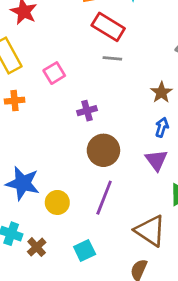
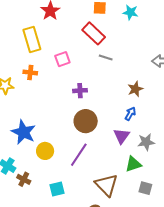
red rectangle: (108, 27) -> (94, 33), moved
brown cross: (37, 247) -> (24, 179), turned -32

